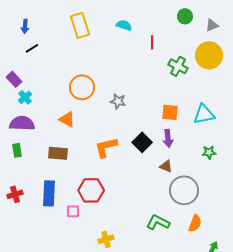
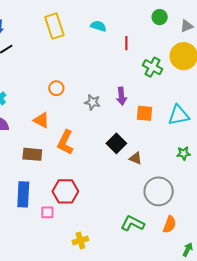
orange circle: (82, 87) -> (56, 88), size x0.6
purple arrow: (168, 138) -> (121, 96), moved
orange L-shape: (106, 147) -> (65, 142), moved, turned -50
brown triangle: (166, 166) -> (136, 158), moved

